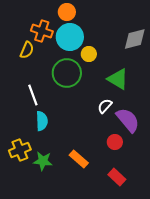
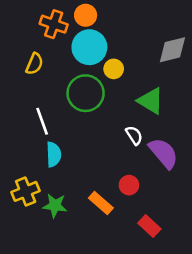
orange cross: (42, 31) -> (54, 24), moved
white semicircle: (105, 106) -> (134, 135), turned 105
red circle: (115, 142) -> (129, 185), moved

